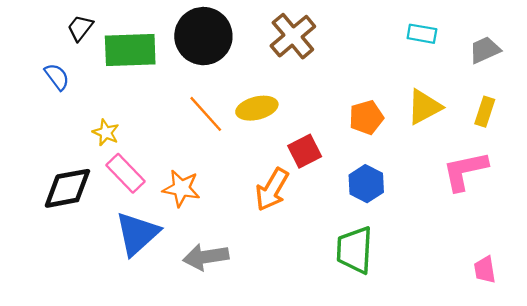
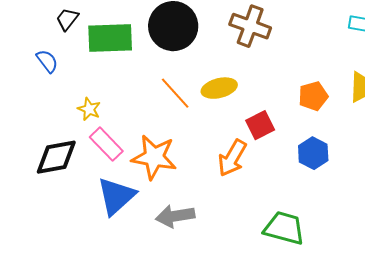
brown cross: (293, 36) -> (250, 26), turned -30
orange star: (181, 188) -> (154, 157), size x1.4
green trapezoid: (355, 250) -> (284, 228), moved, turned 102

